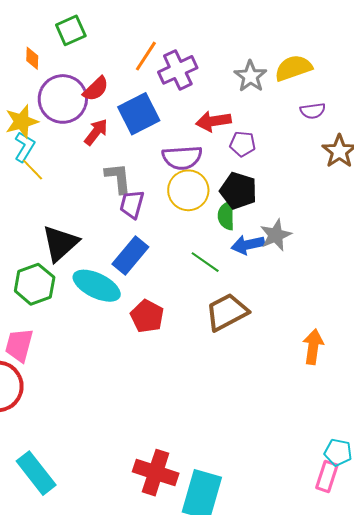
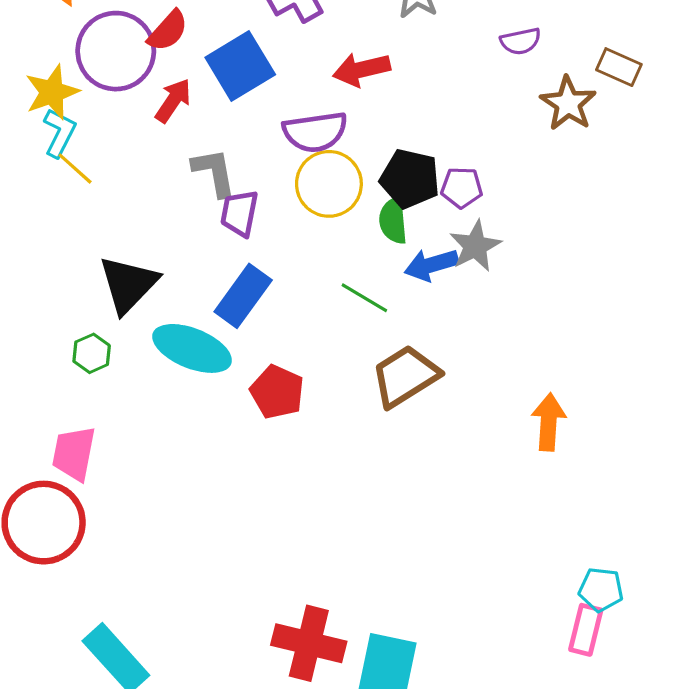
purple pentagon: (243, 144) -> (462, 188), moved
green hexagon: (35, 284) -> (92, 353), size x0.6

